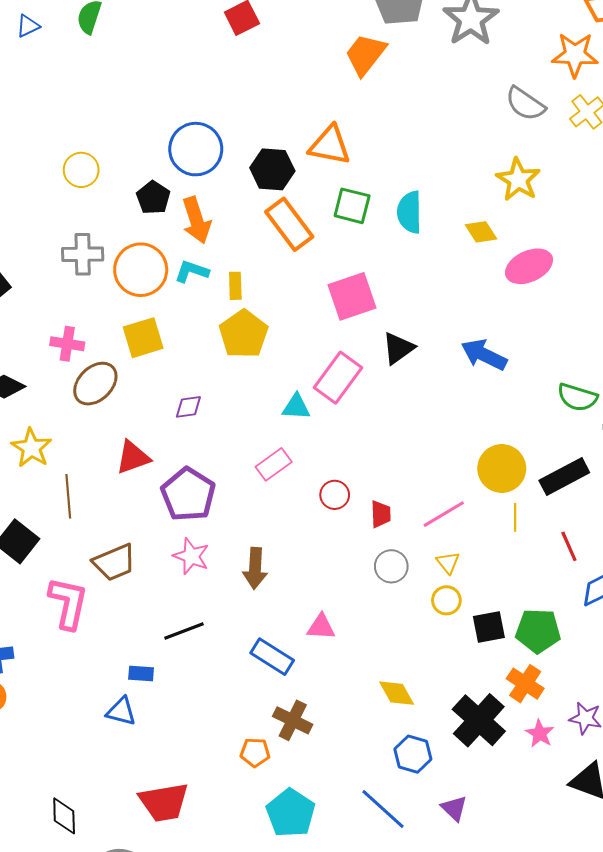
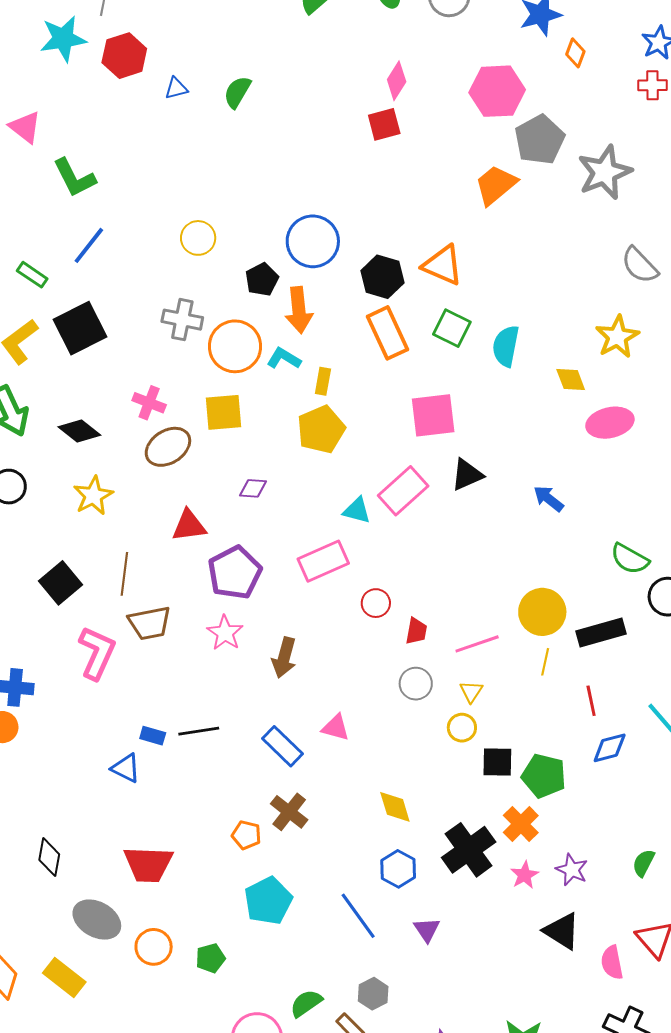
blue arrow: (484, 355) -> (548, 499), size x0.7
pink rectangle: (274, 464) -> (323, 561), size x1.4
brown line: (68, 496) -> (124, 574), moved
black line: (184, 631) -> (199, 731), moved

